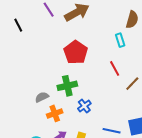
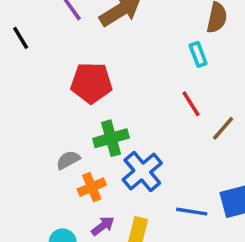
red pentagon: (76, 52) -> (91, 83), moved, turned -30
blue cross: (84, 106) -> (142, 171), size x1.6

